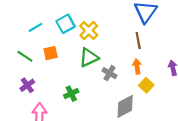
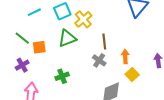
brown line: (138, 41) -> (104, 41), moved
orange square: (51, 53) -> (39, 47), moved
green triangle: (89, 58) -> (67, 38), moved

